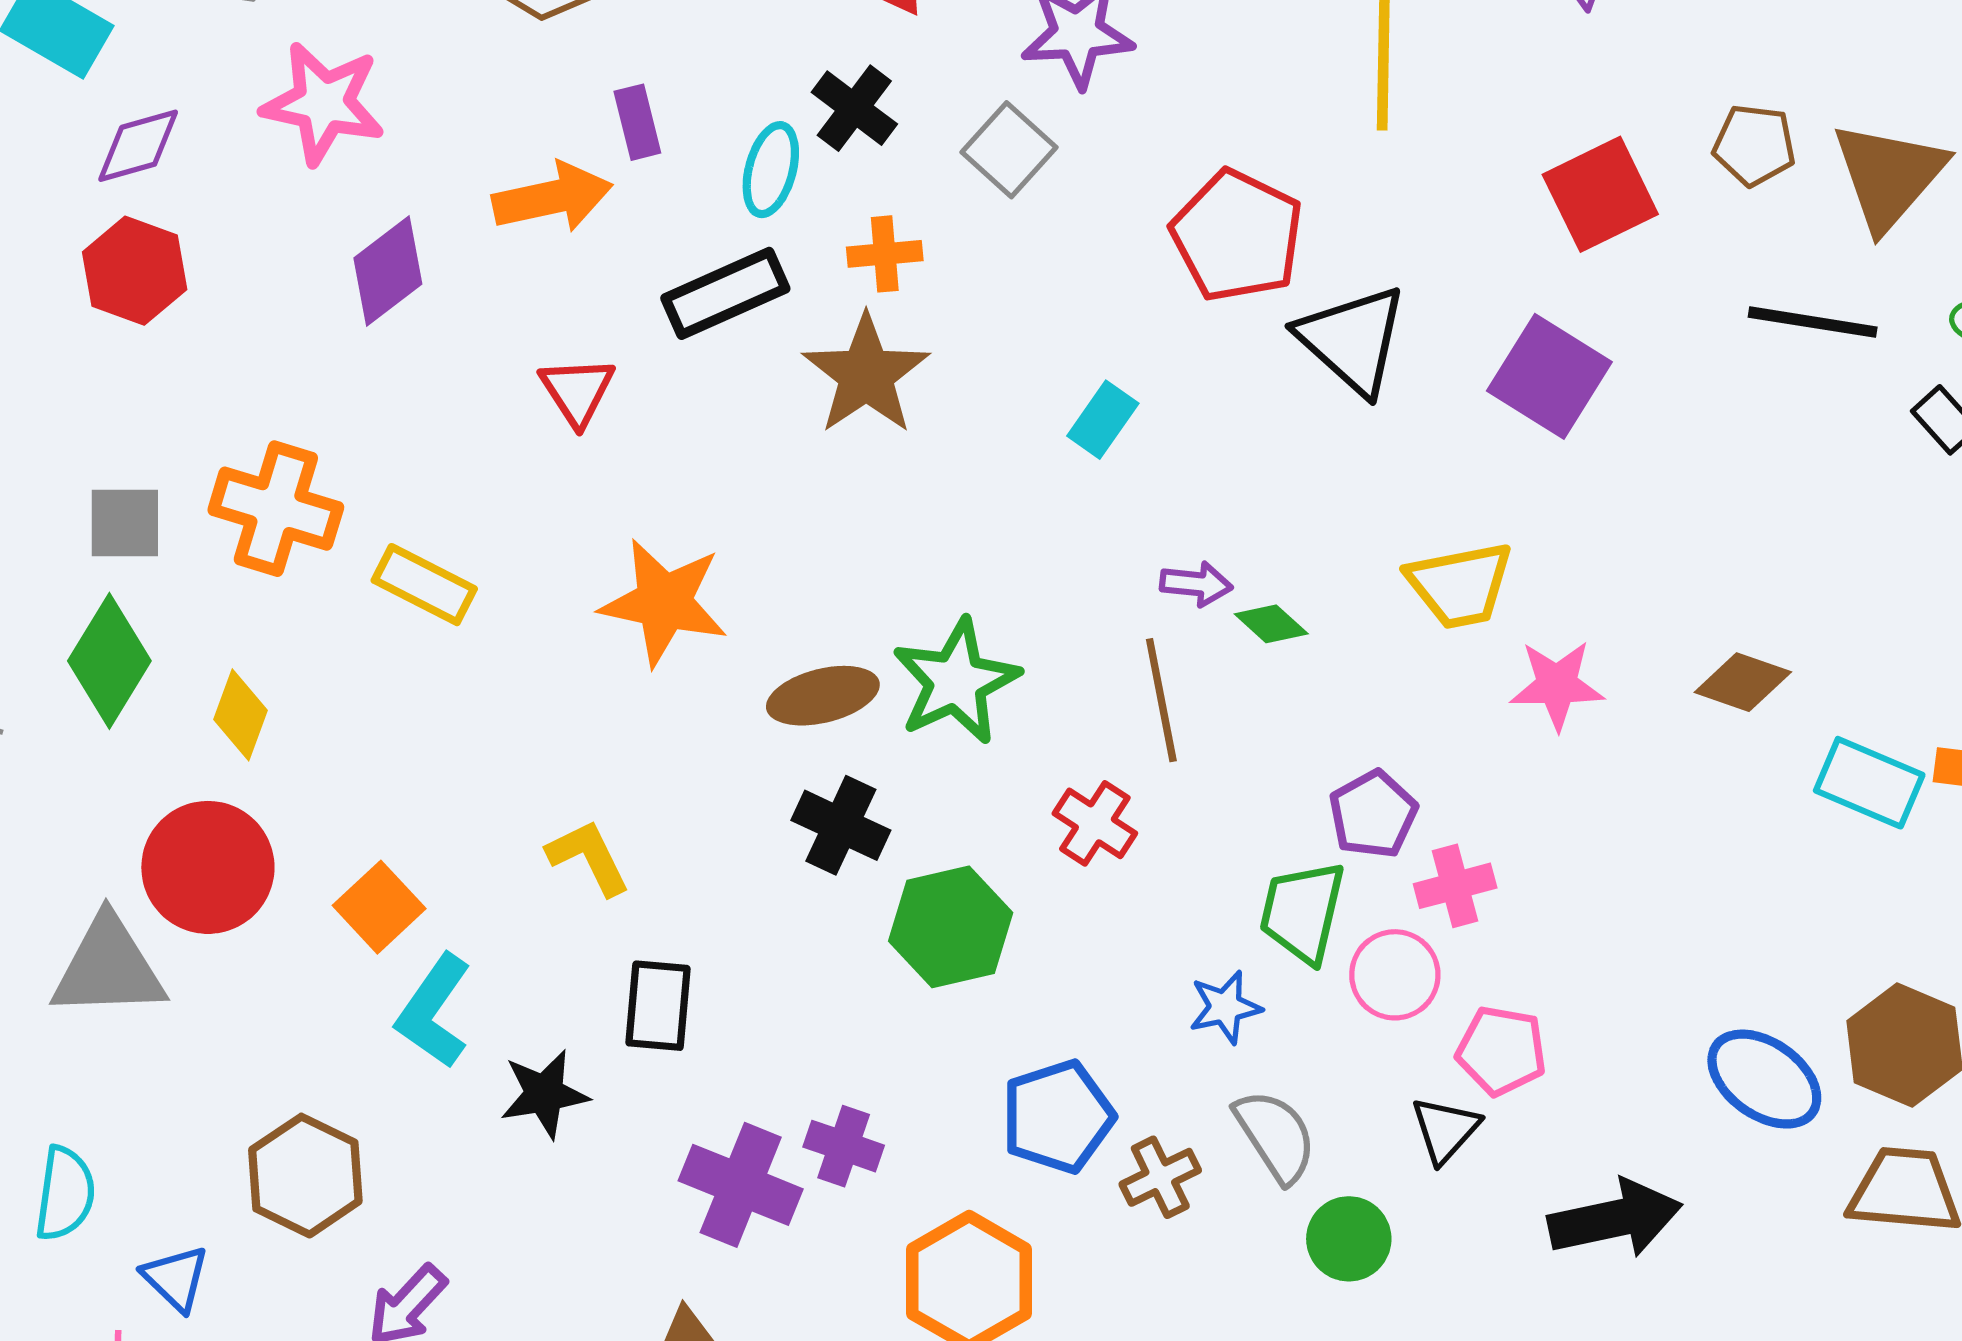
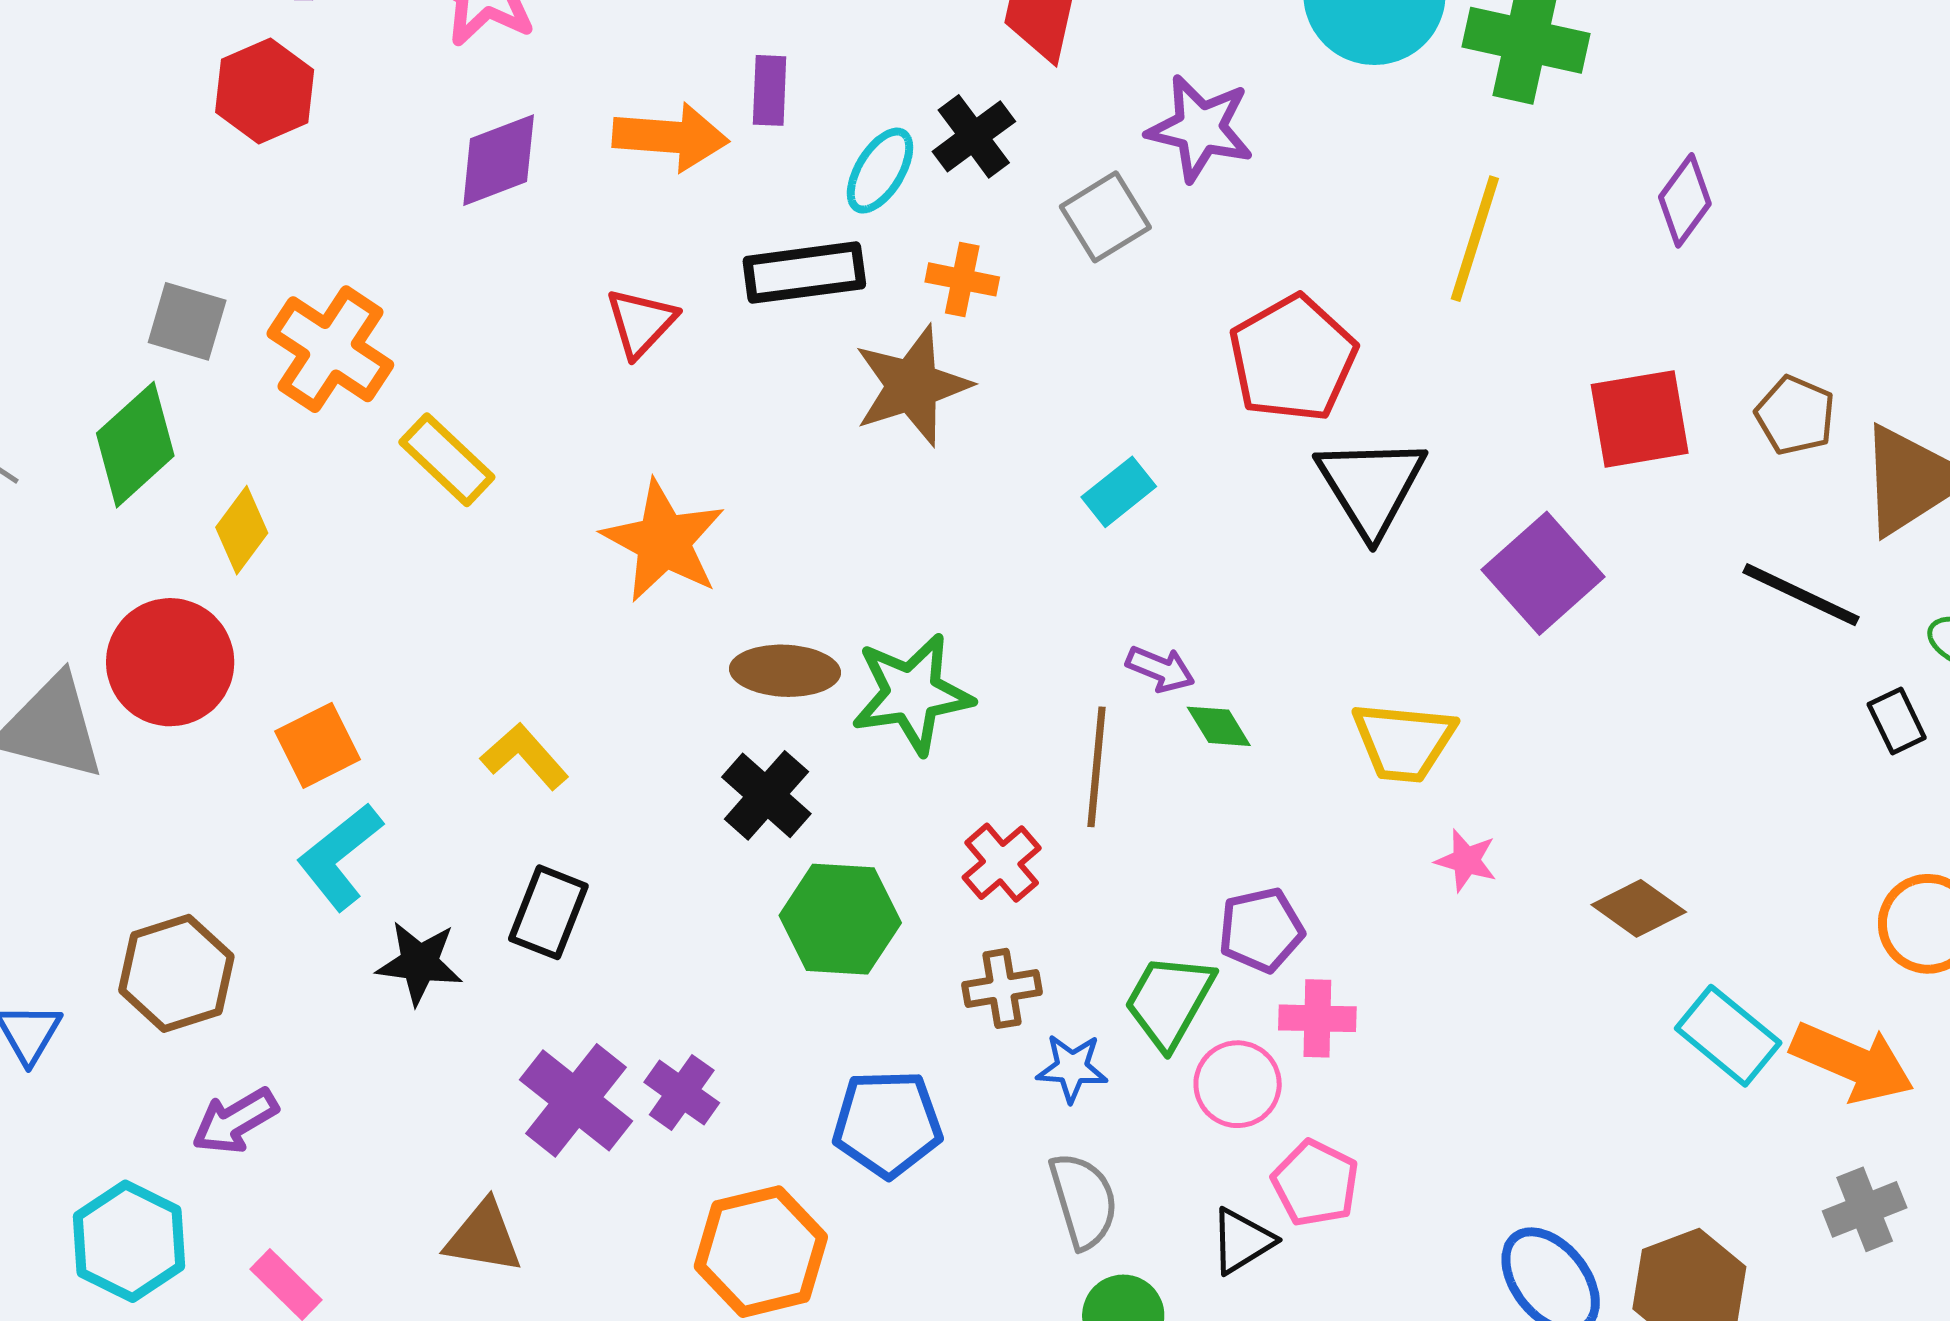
pink star: (1557, 685) -> (1466, 861), size x0.7
yellow L-shape: (589, 857) -> (525, 756), turned -32
brown cross: (1160, 1177) -> (1002, 988), moved

